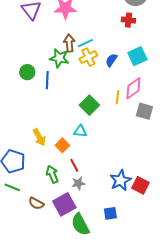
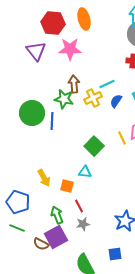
cyan line: (85, 43) -> (107, 84), moved
green circle: (27, 72) -> (32, 113), size x1.6
yellow line: (117, 97) -> (122, 138), turned -32
orange square: (62, 145) -> (67, 186), turned -32
purple square: (64, 204) -> (56, 237), moved

